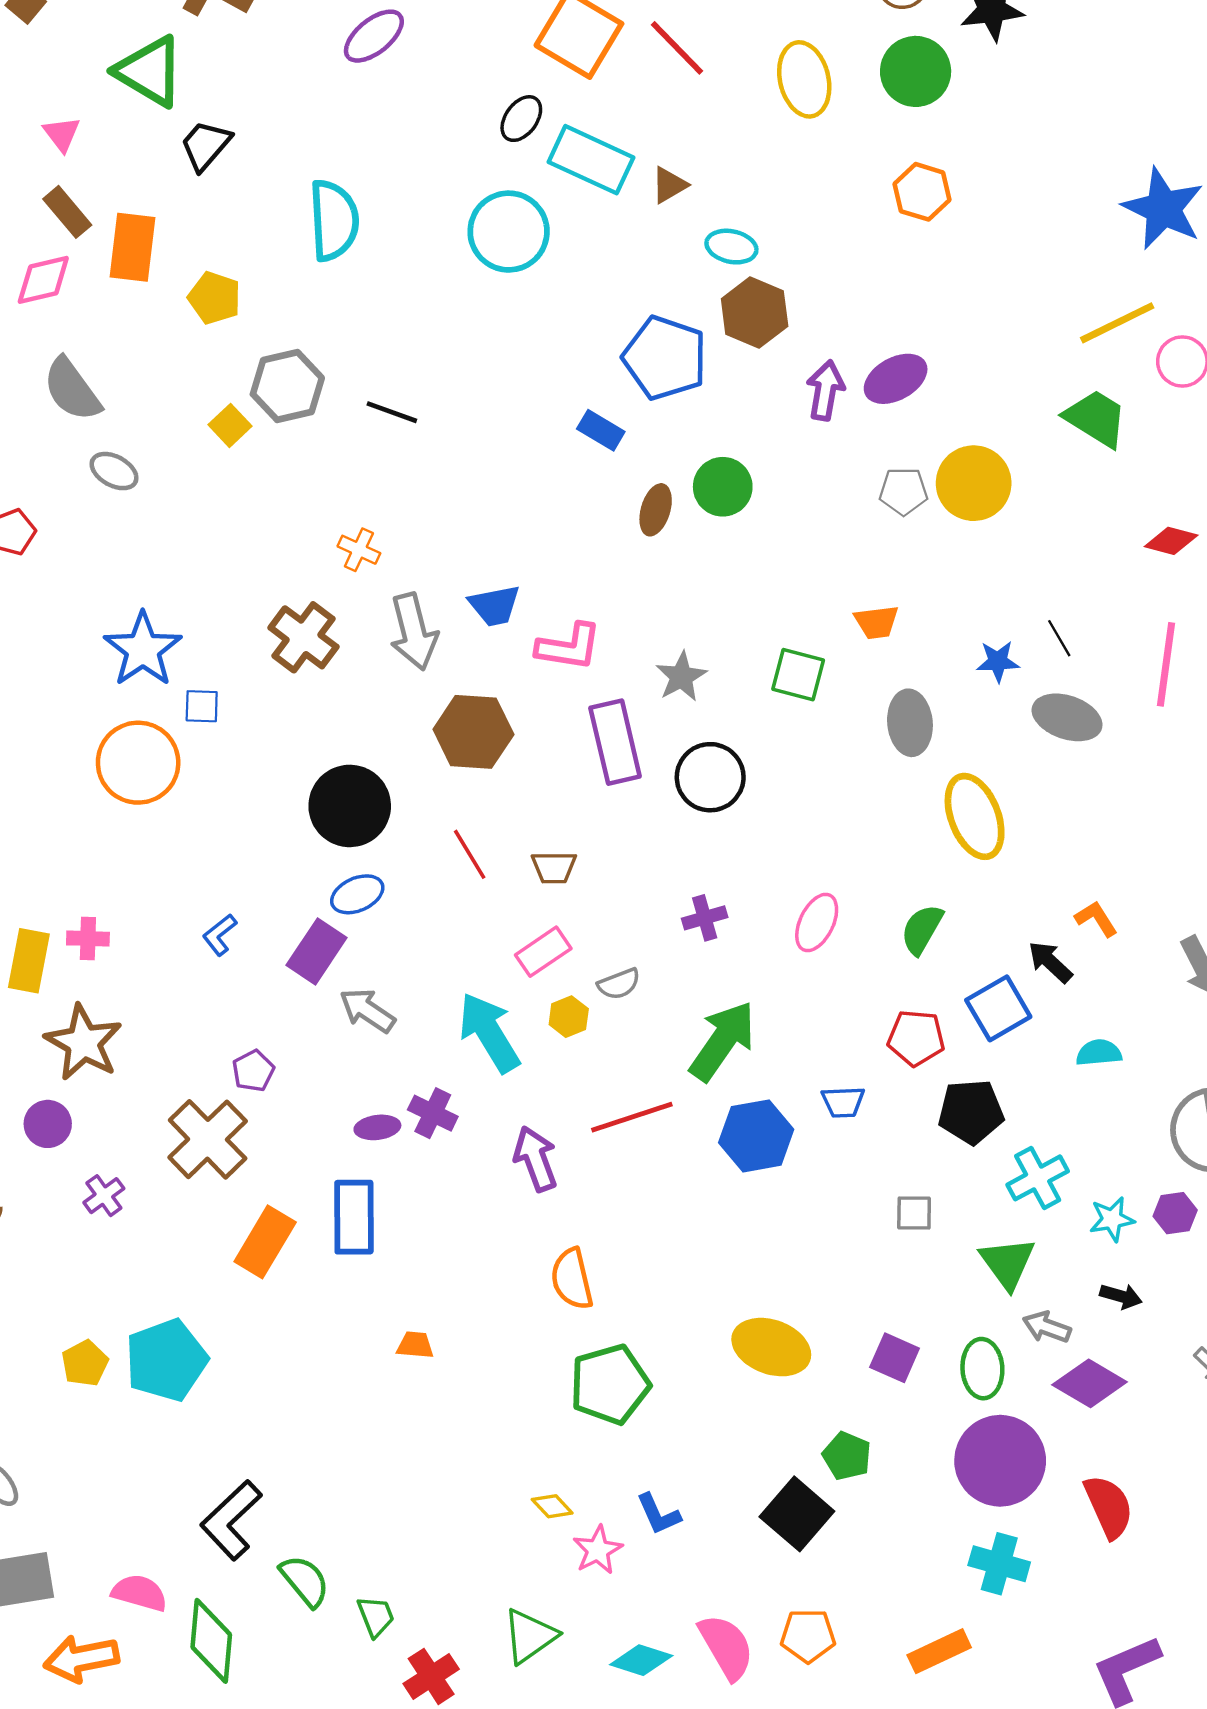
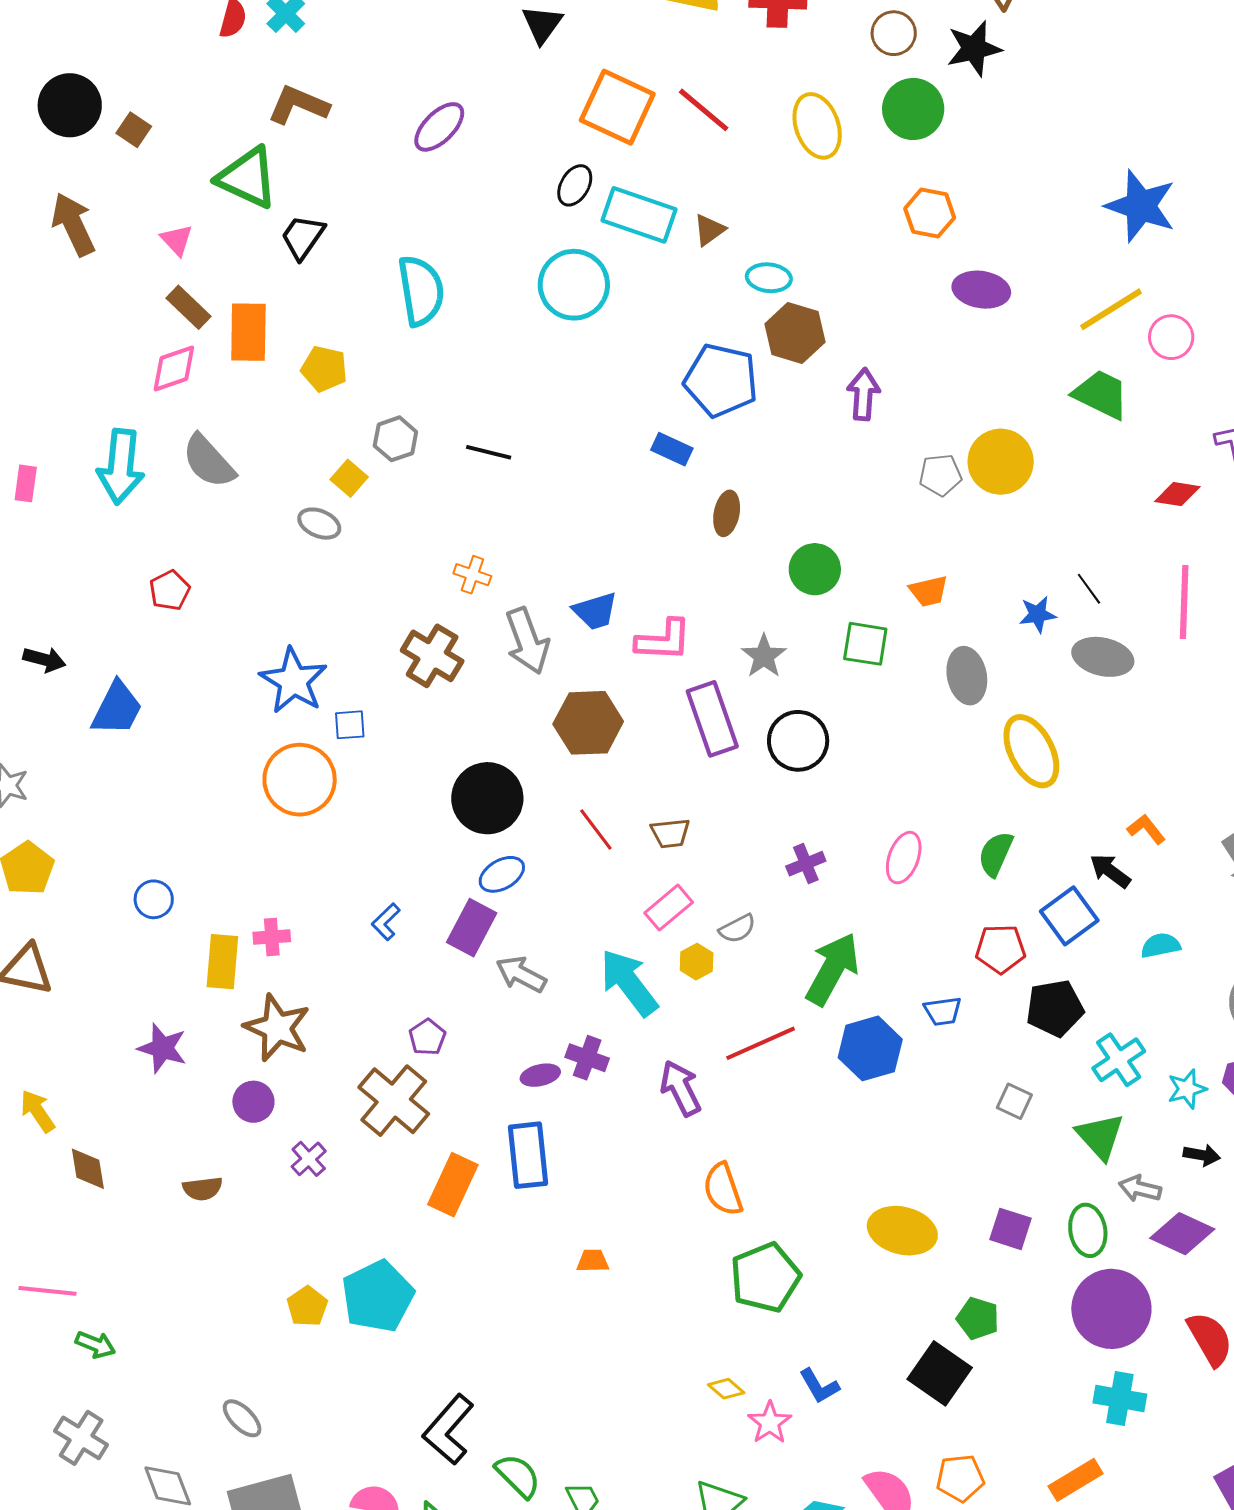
purple ellipse: (896, 379) -> (981, 290), moved, turned 44
gray hexagon: (287, 386) -> (395, 439), size x0.7
gray ellipse: (114, 471) -> (319, 524), moved
green circle: (723, 487) -> (815, 569), moved
gray square: (914, 1213) -> (1014, 1101), turned 30

